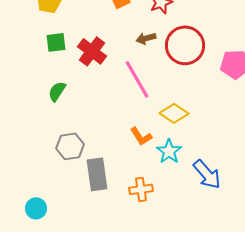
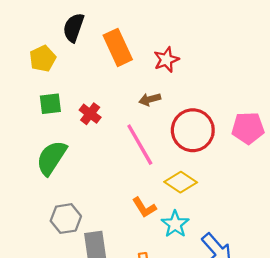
red circle: (185, 45) -> (193, 130), moved
red cross: (92, 51) -> (90, 114), size x0.7
green semicircle: (57, 91) -> (51, 158), size x1.6

